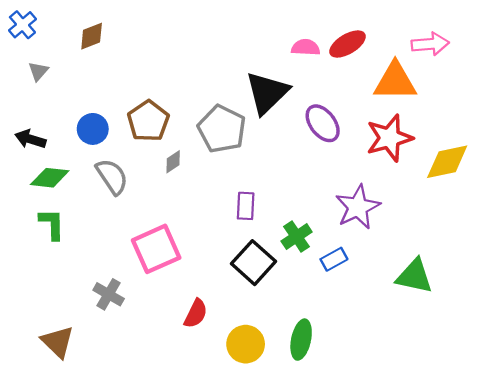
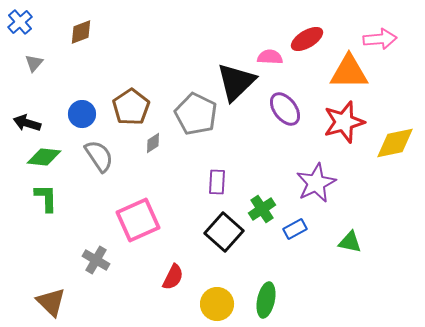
pink semicircle: (306, 47) -> (270, 57), moved
green triangle: (414, 276) -> (350, 242), moved, size x0.7

